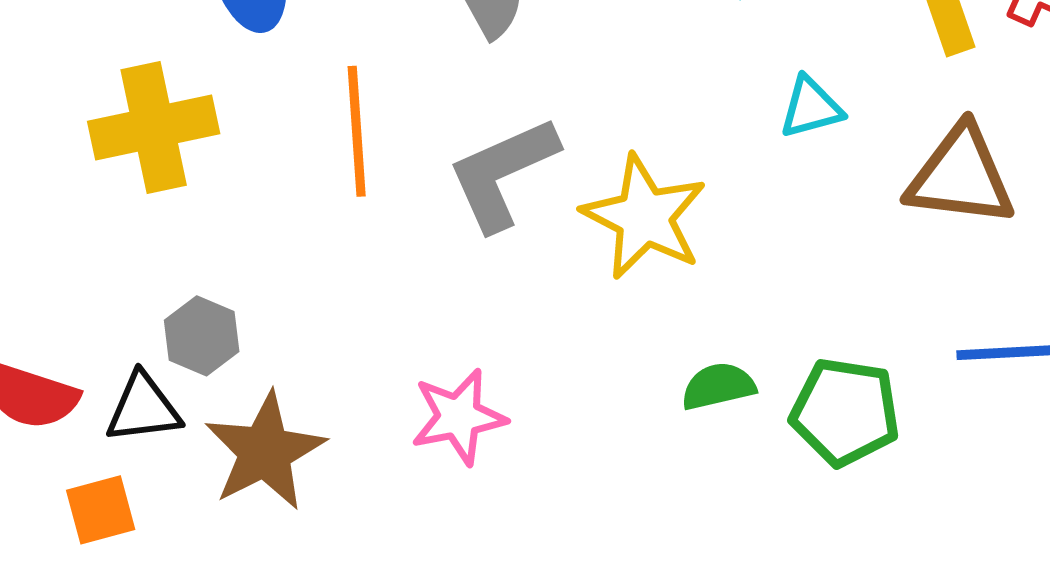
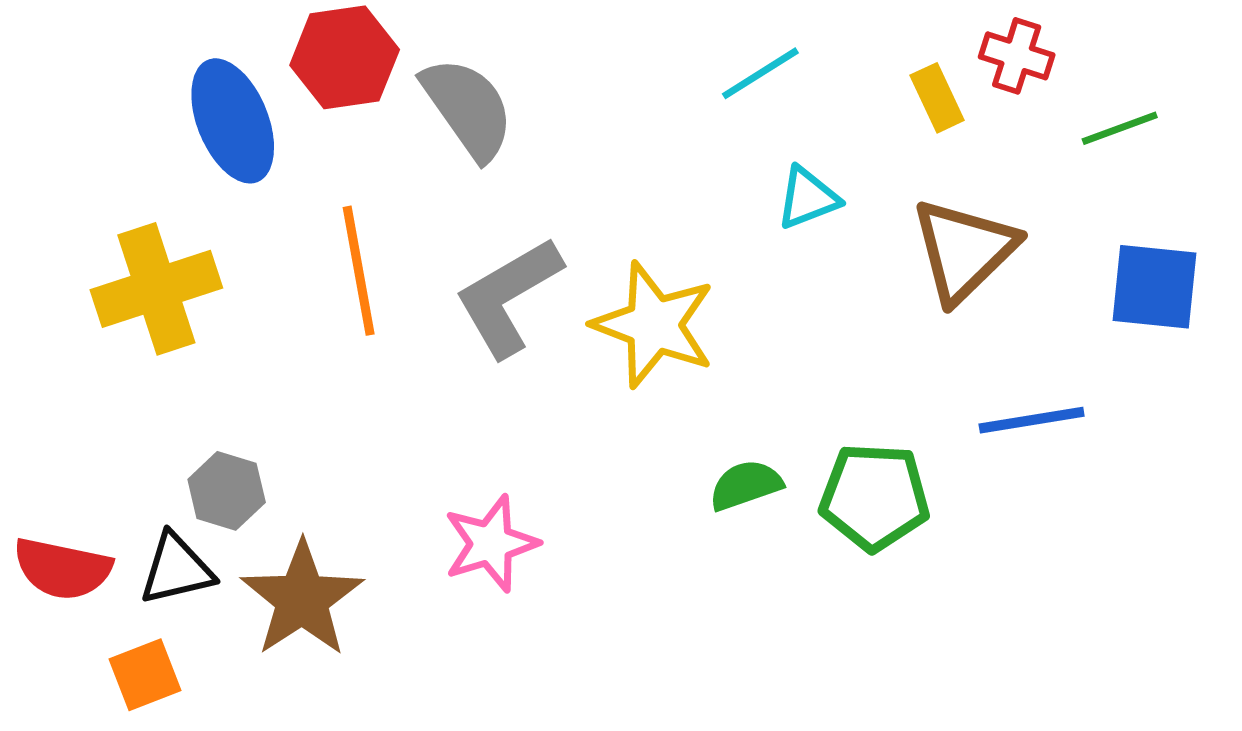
brown triangle: (961, 176) -> (964, 250), turned -45

